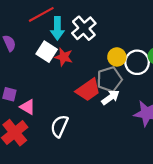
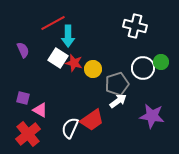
white cross: (84, 28) -> (135, 26), moved, turned -35
yellow circle: (117, 57) -> (93, 69), moved
red trapezoid: (88, 90) -> (92, 120), moved

